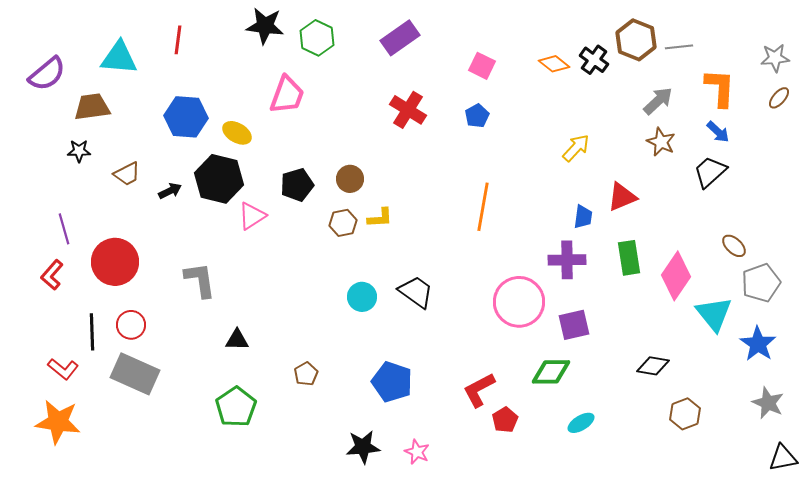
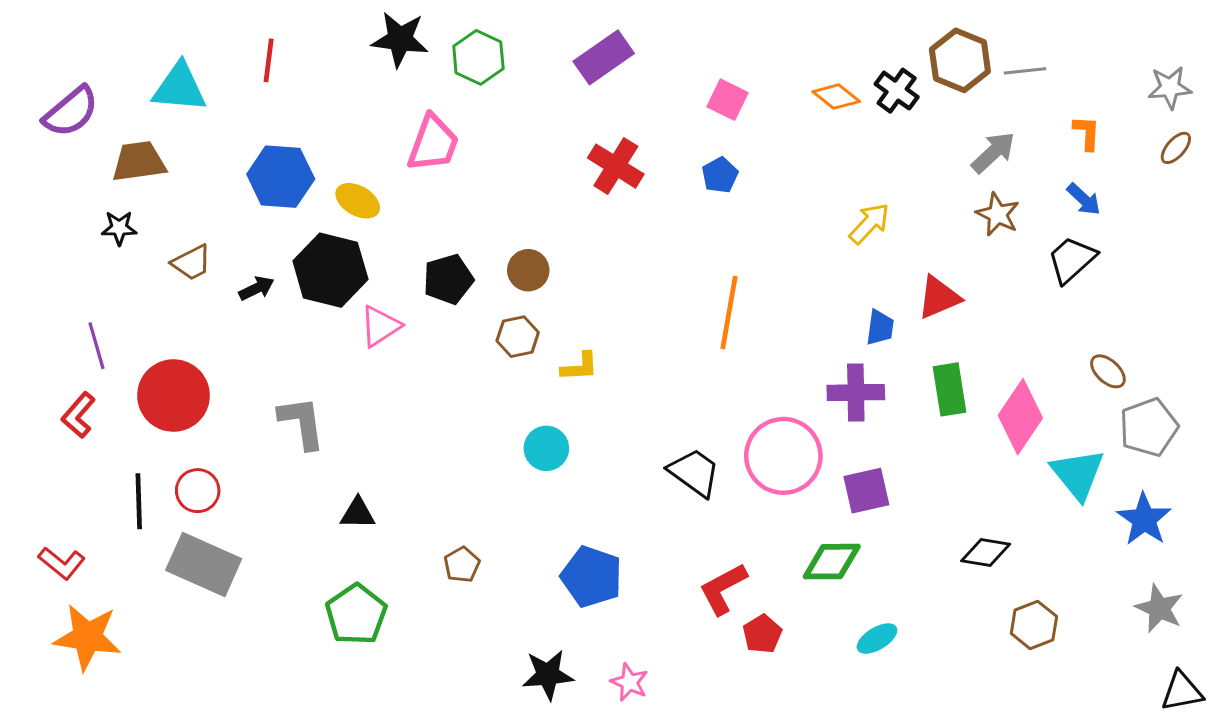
orange L-shape: (720, 88) -> (1087, 133), size x0.6
yellow L-shape: (380, 218) -> (580, 367), moved
black trapezoid: (416, 292) -> (694, 472), moved
red L-shape: (63, 369) -> (62, 563), moved

